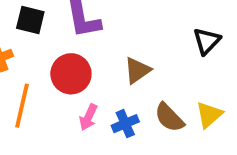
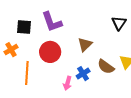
pink arrow: (88, 117) -> (67, 83), moved

